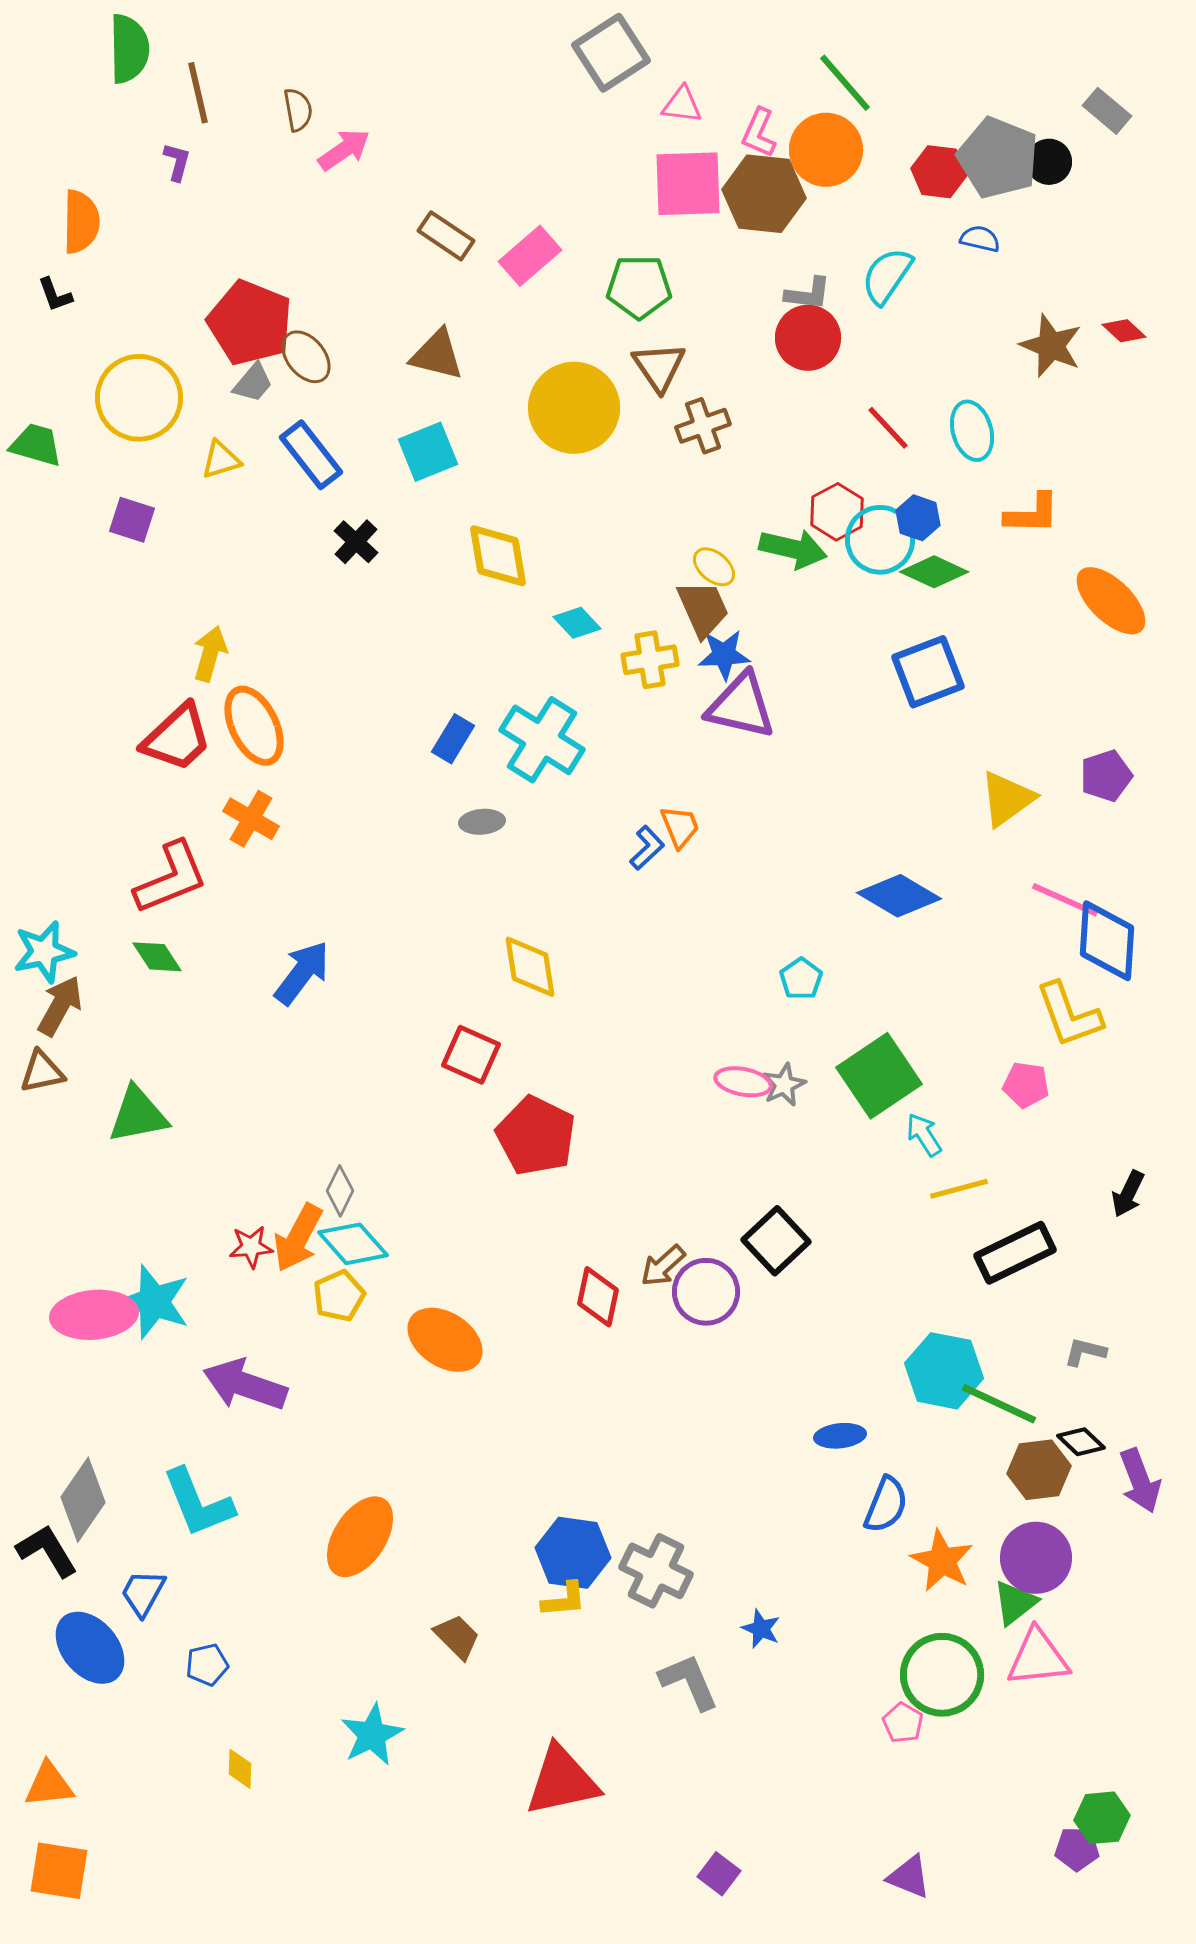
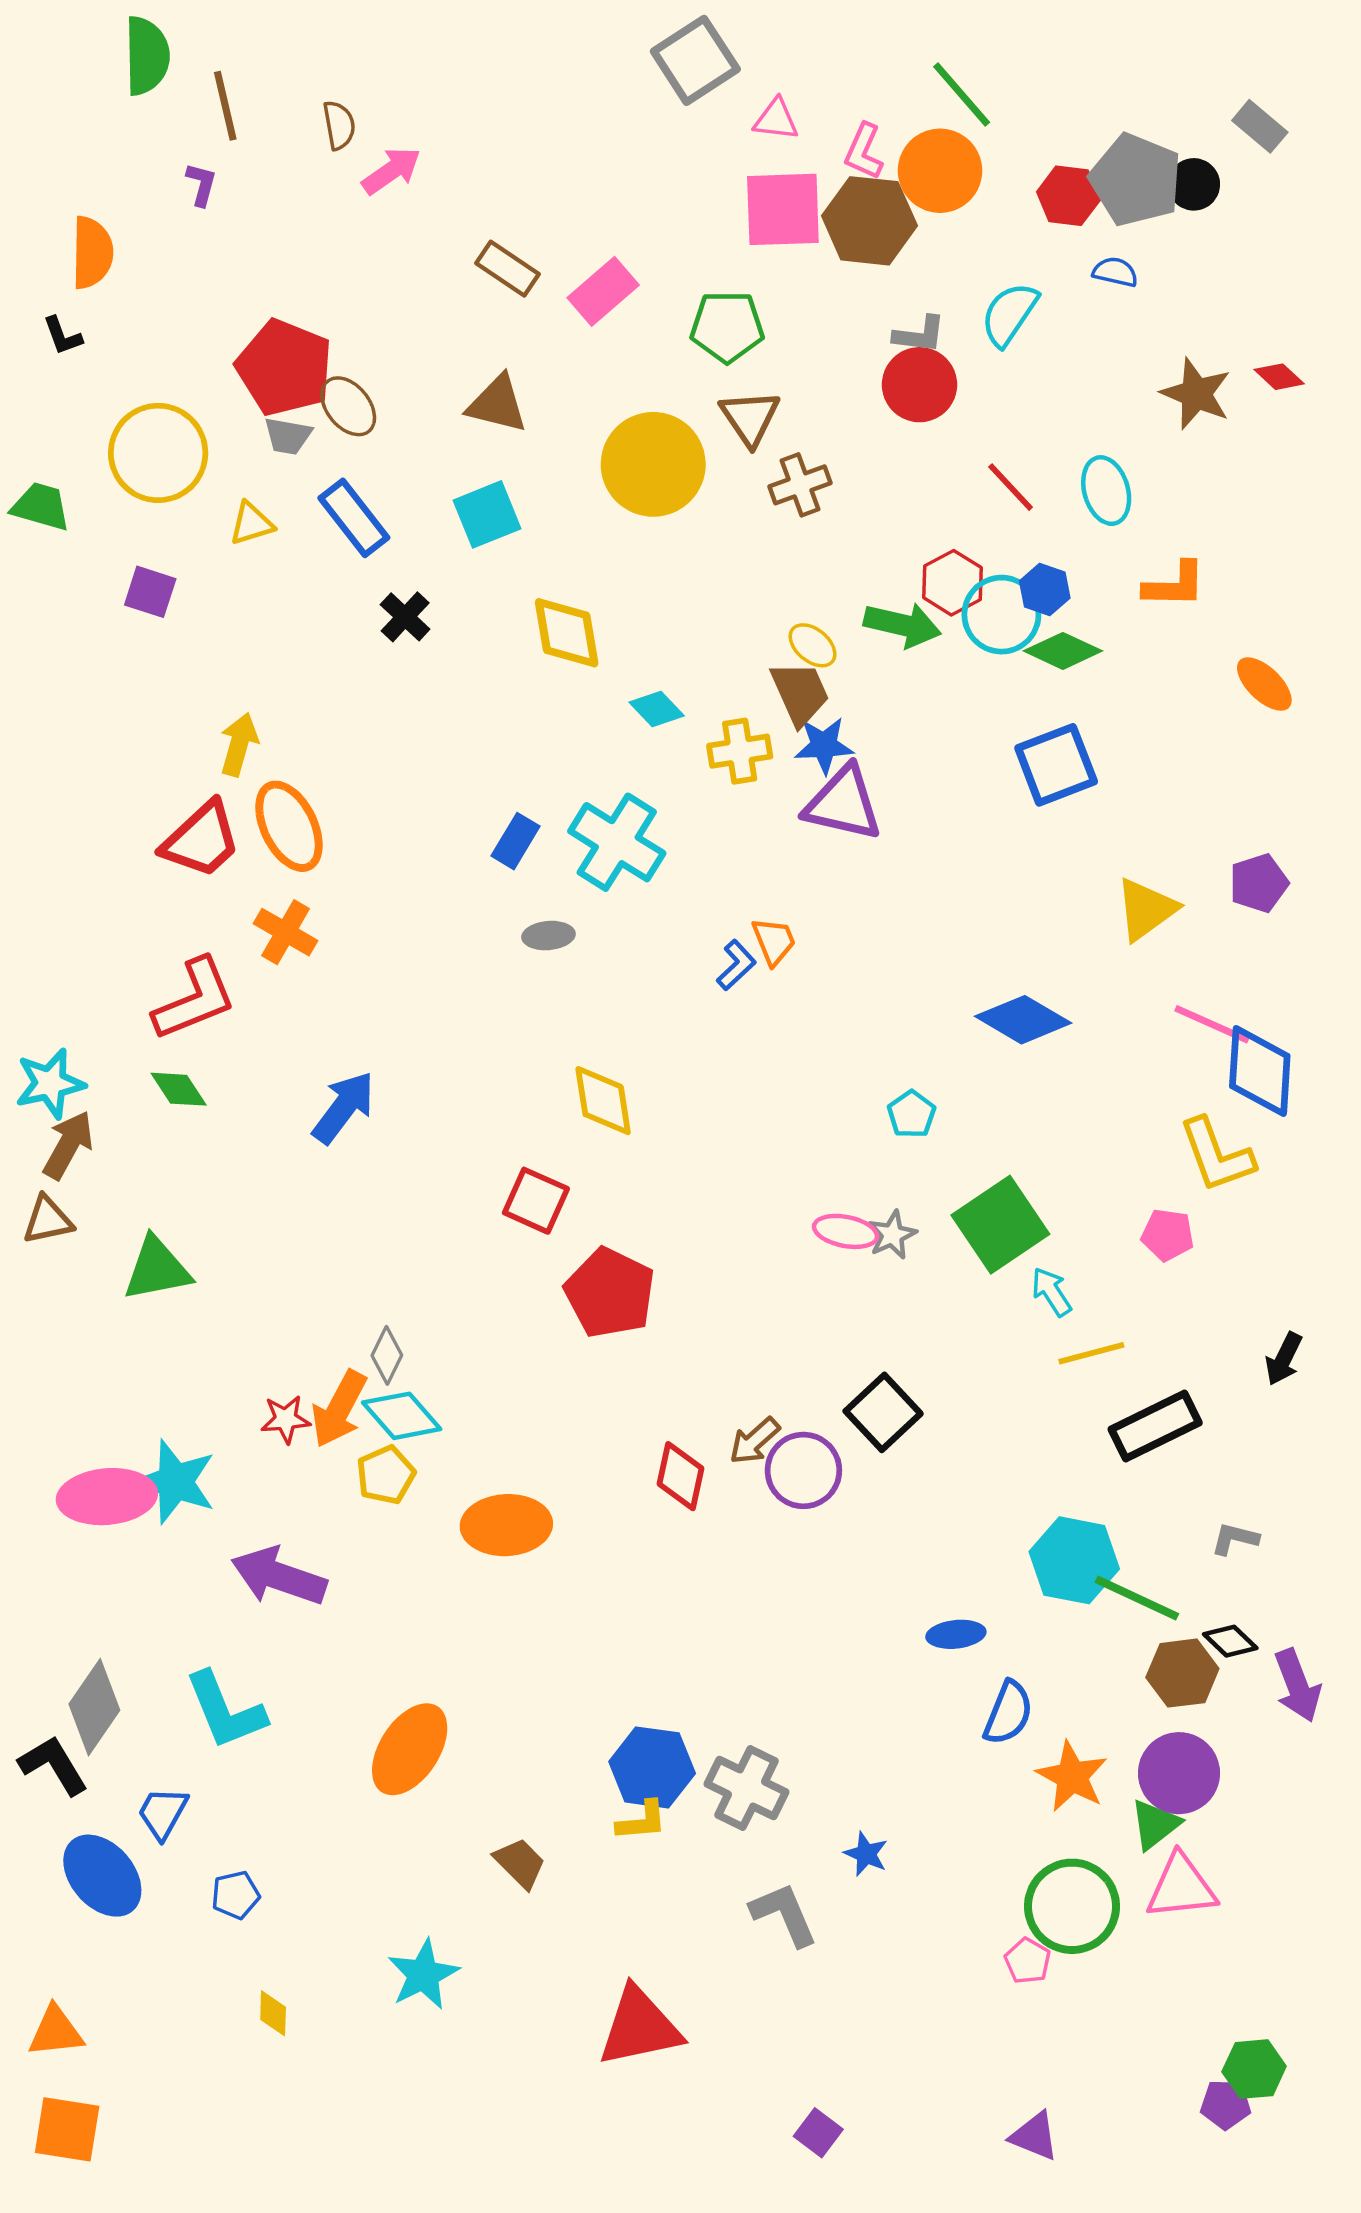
gray trapezoid: (253, 383) -> (288, 436), turned 60
orange ellipse: (1111, 601) -> (1264, 684), size x0.7
orange ellipse: (445, 1340) -> (506, 1525), turned -36

